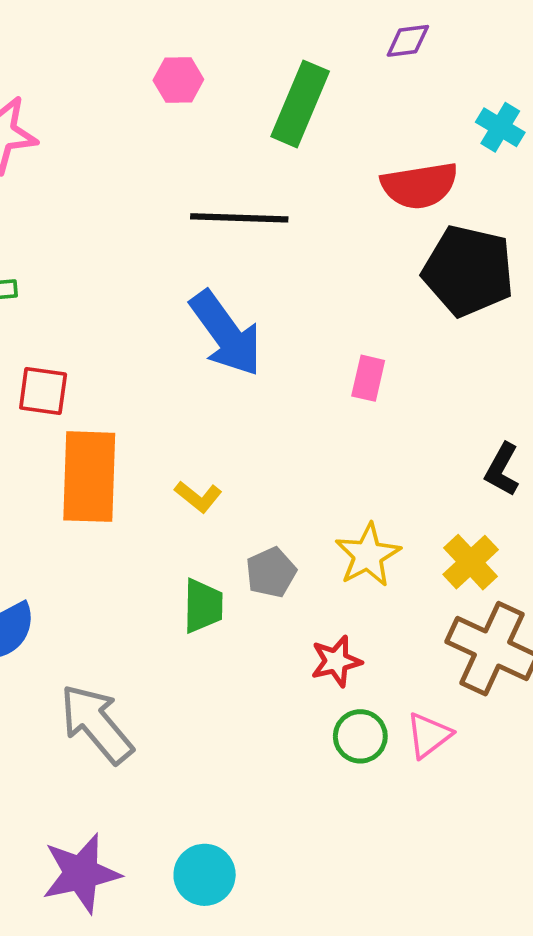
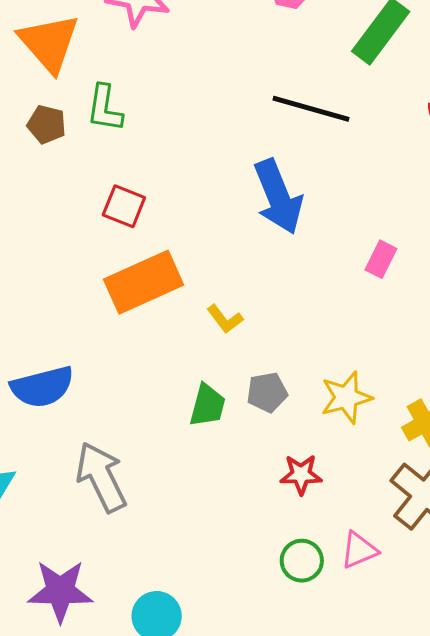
orange rectangle: (89, 477) -> (144, 282), turned 50
green circle: (360, 736) -> (302, 561), moved

